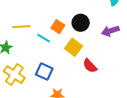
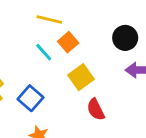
black circle: (81, 23) -> (125, 38), moved
yellow line: (21, 27) -> (49, 19), moved

